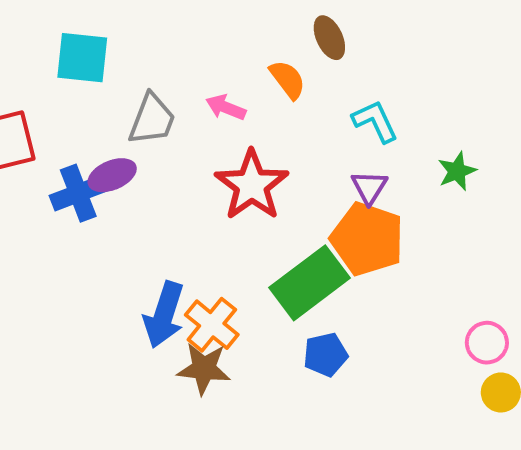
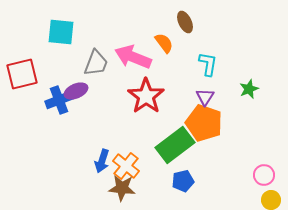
pink arrow: (226, 107) -> (133, 57), size x1.8
cyan L-shape: (375, 121) -> (208, 64), turned 35
blue arrow: (164, 315) -> (102, 161), size x0.7

